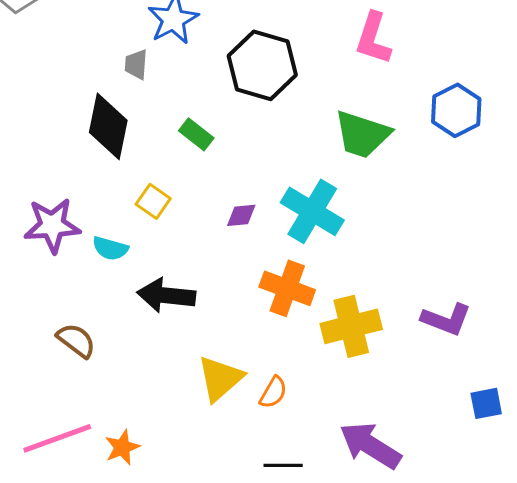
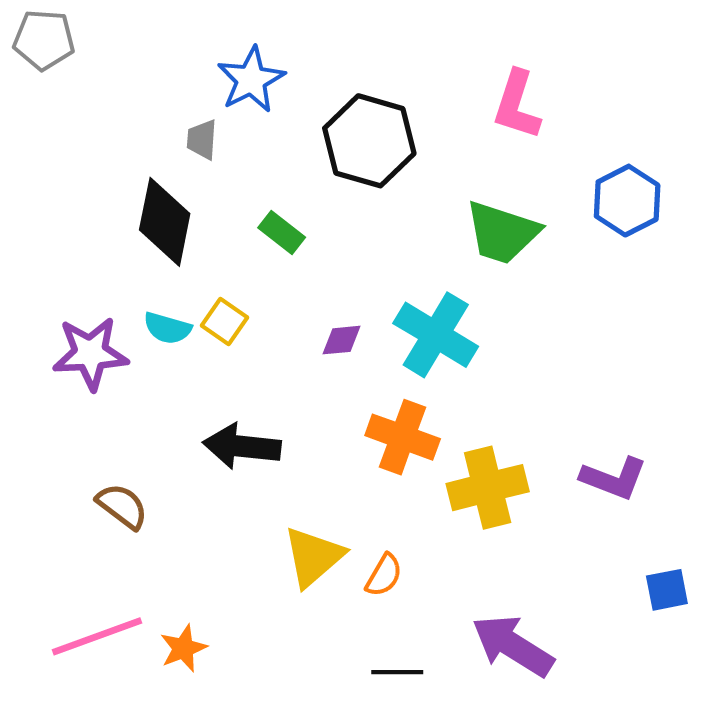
cyan semicircle: (110, 248) -> (167, 328), moved

